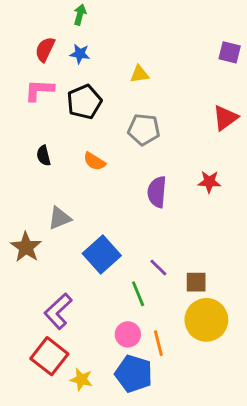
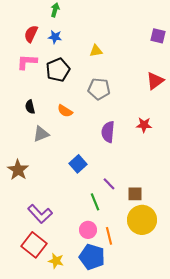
gray triangle: (60, 218) -> (41, 134), moved
blue square: (102, 254) -> (78, 164), moved, size x0.7
purple L-shape: (58, 311) -> (40, 214), turned -90

